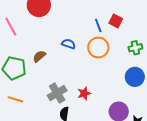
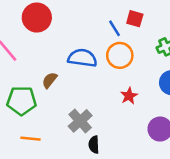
blue semicircle: (69, 44) -> (82, 58), size x1.6
red star: (84, 93) -> (129, 96), moved

